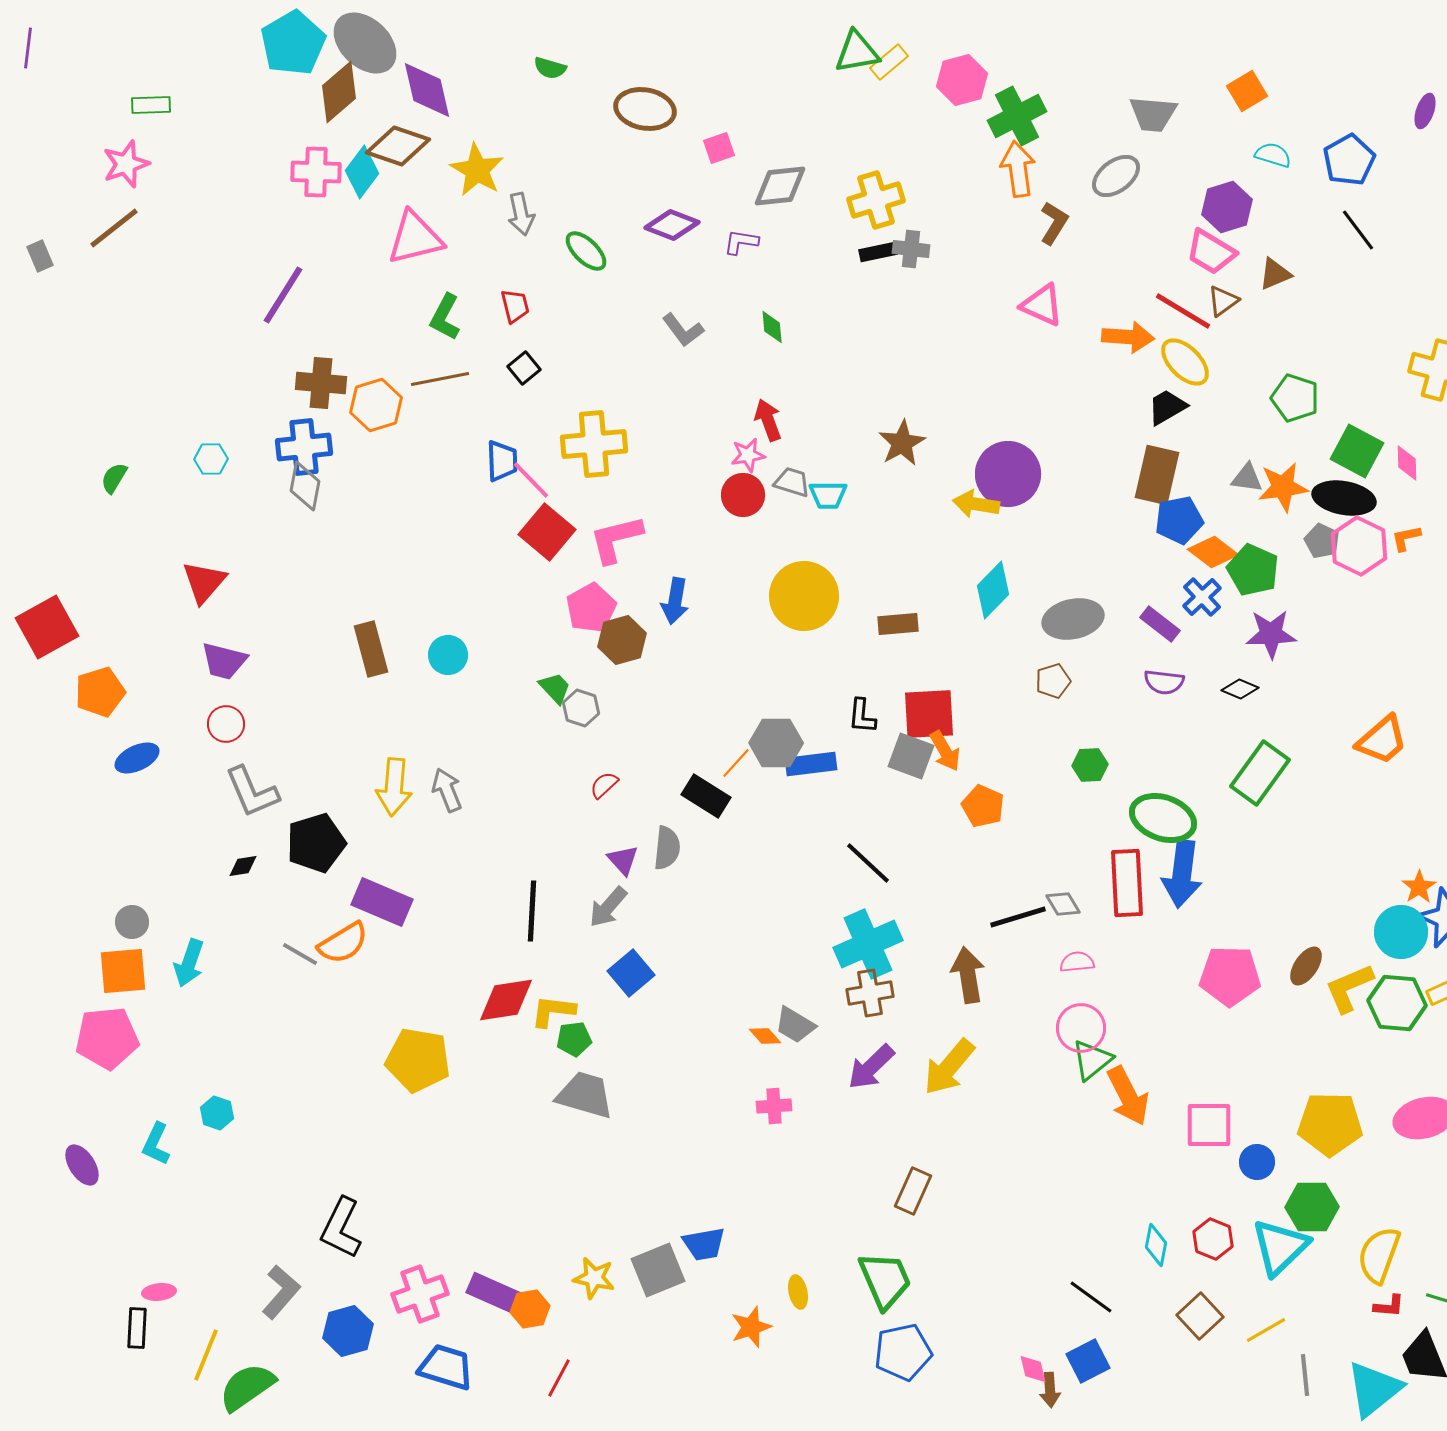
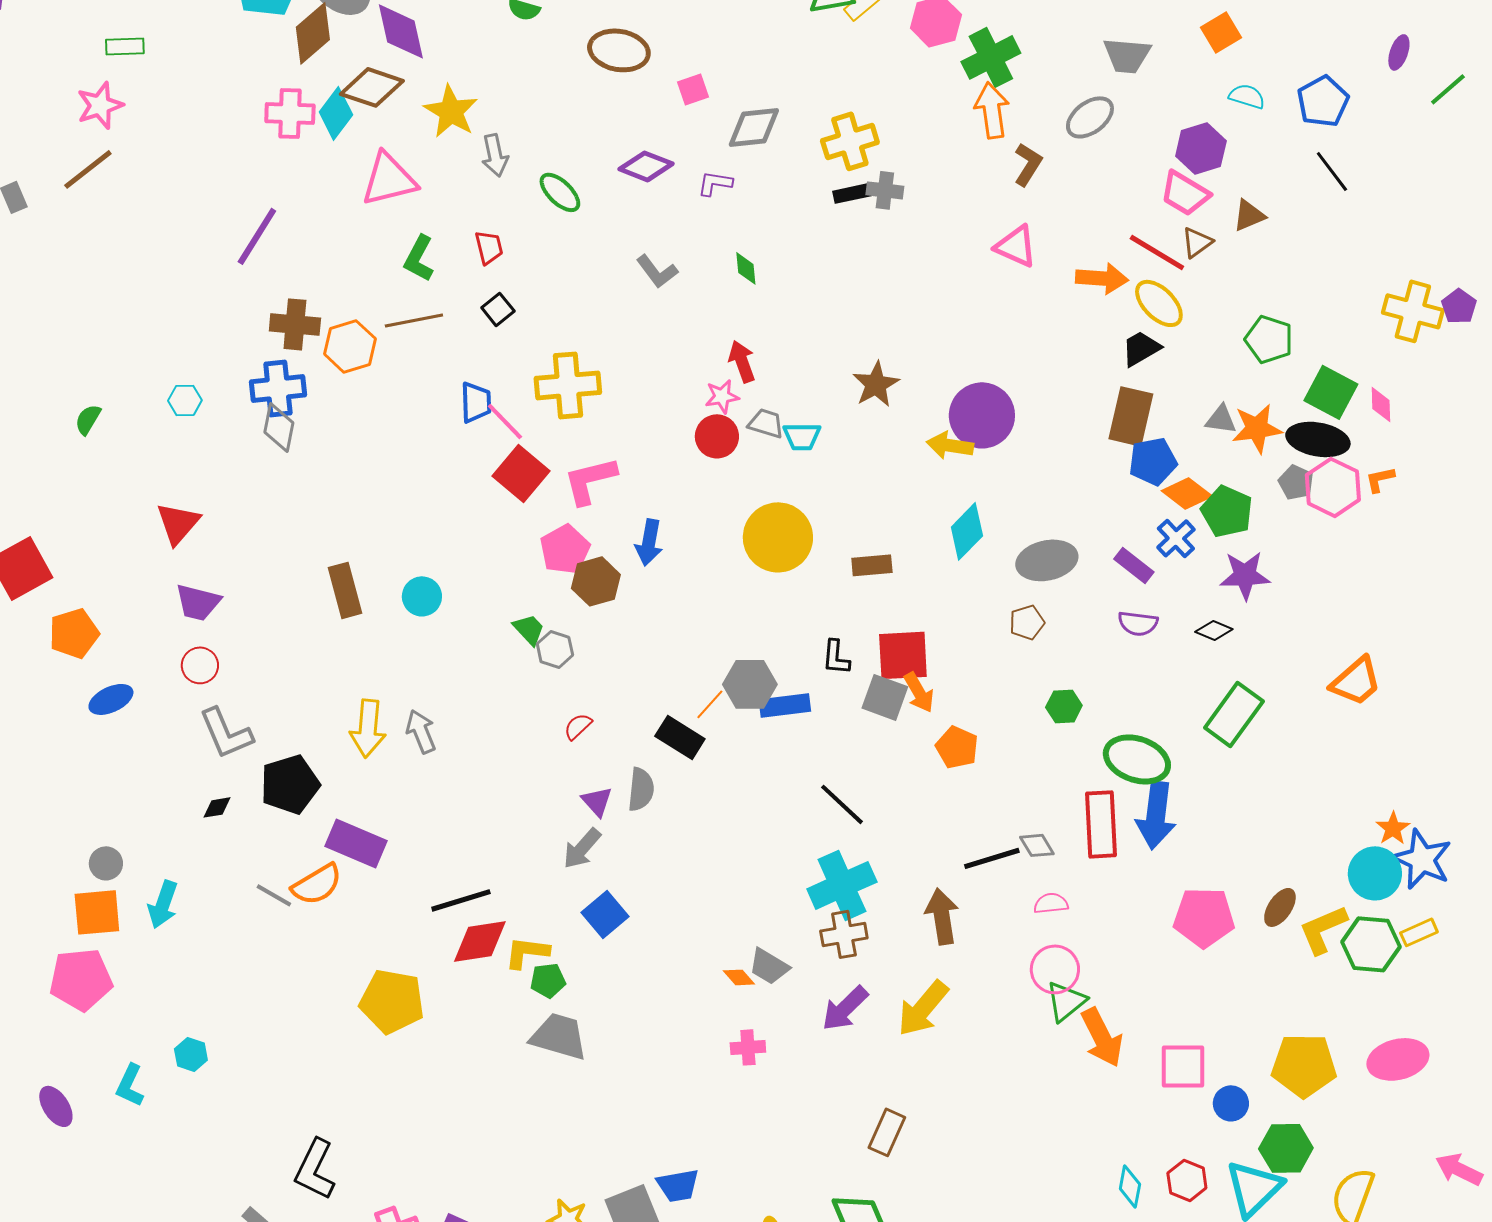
black line: (532, 911) -> (461, 900), moved, turned 70

